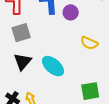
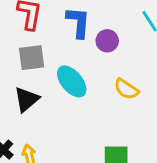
cyan ellipse: (53, 66) -> (72, 81), moved

